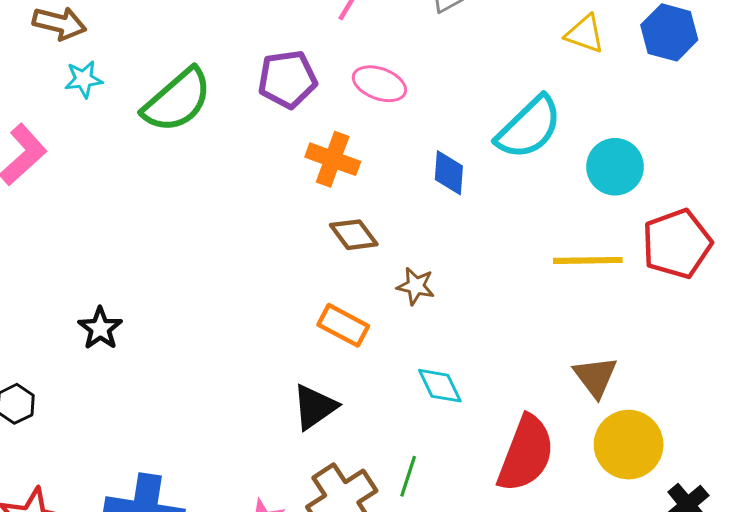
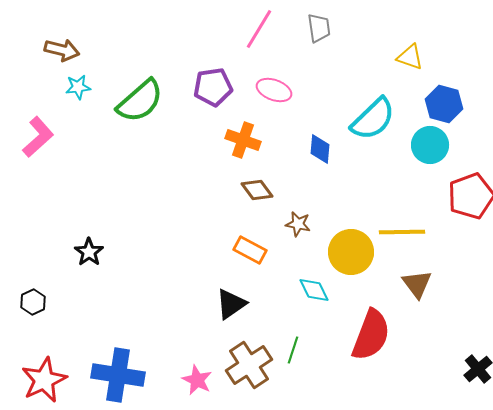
blue hexagon: (669, 32) -> (444, 104), moved
yellow line: (588, 260) -> (402, 232), moved
yellow circle: (629, 445) -> (351, 252), moved

